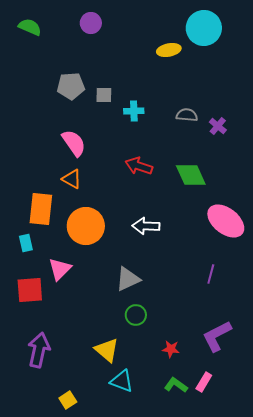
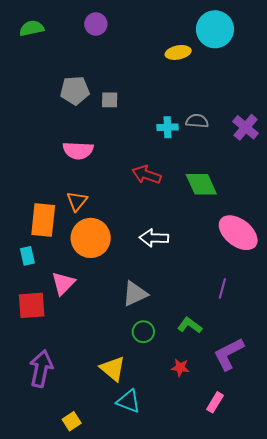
green semicircle: (30, 27) -> (32, 28), turned -35
cyan cross: (134, 111) -> (168, 127), moved
purple cross: (218, 126) -> (246, 127), moved, size x1.4
pink semicircle: (74, 143) -> (78, 150), turned 128
orange triangle: (72, 179) -> (77, 201), moved, turned 40
green L-shape: (176, 385) -> (190, 325), moved

